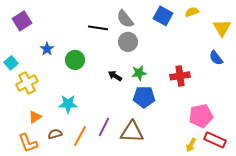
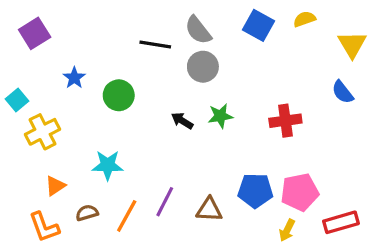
blue pentagon: (144, 97) -> (255, 191), moved
pink pentagon: (201, 116) -> (300, 192), moved
brown triangle: (132, 132) -> (209, 210), size x0.7
red rectangle: (215, 140) -> (341, 222), turned -40
yellow arrow: (191, 145) -> (287, 230), moved

